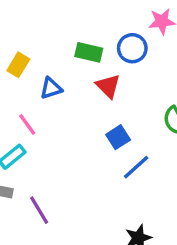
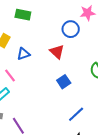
green rectangle: (89, 52) -> (23, 15), moved
blue line: (136, 167) -> (76, 114), moved

